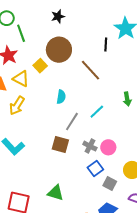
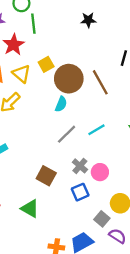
black star: (58, 16) -> (88, 20), moved
brown circle: (59, 50) -> (69, 79), moved
brown square: (60, 145) -> (46, 176), moved
gray square: (110, 183) -> (102, 219), moved

